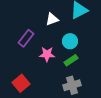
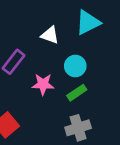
white triangle: (52, 19) -> (50, 35), turned 40

